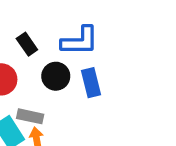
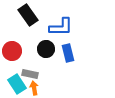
black rectangle: (27, 44) -> (28, 15), moved, size x1.5

